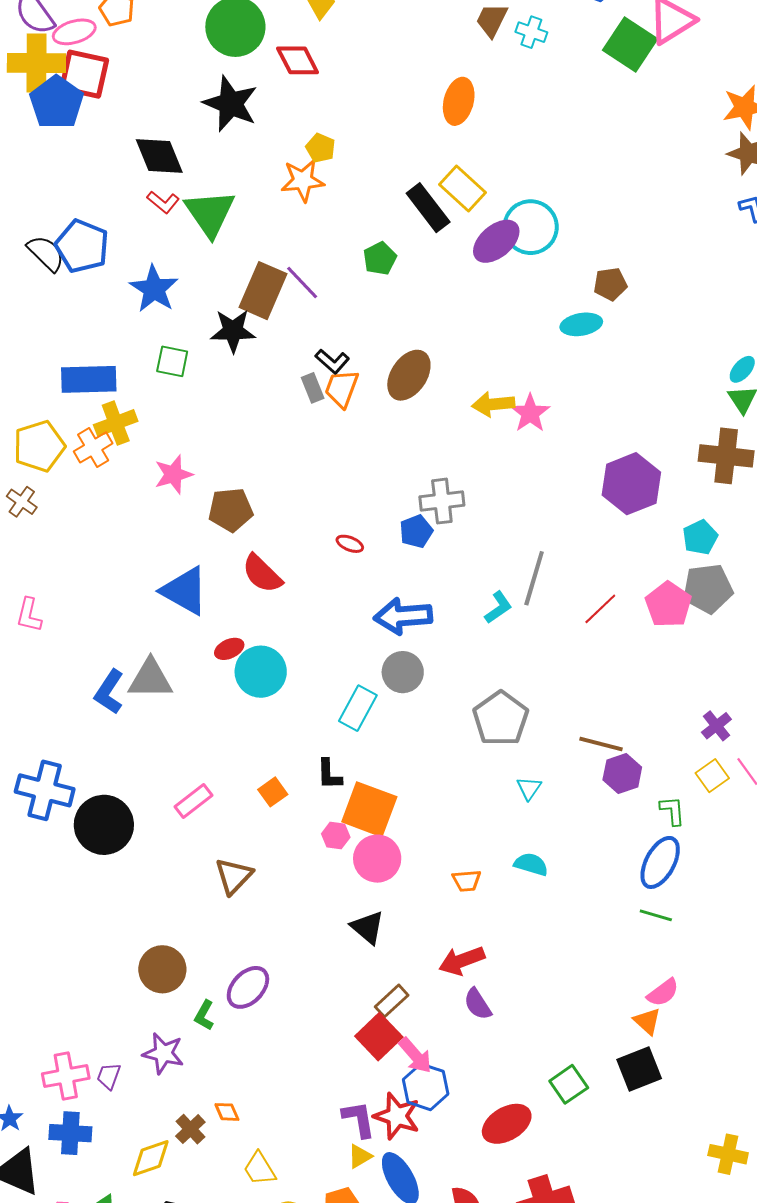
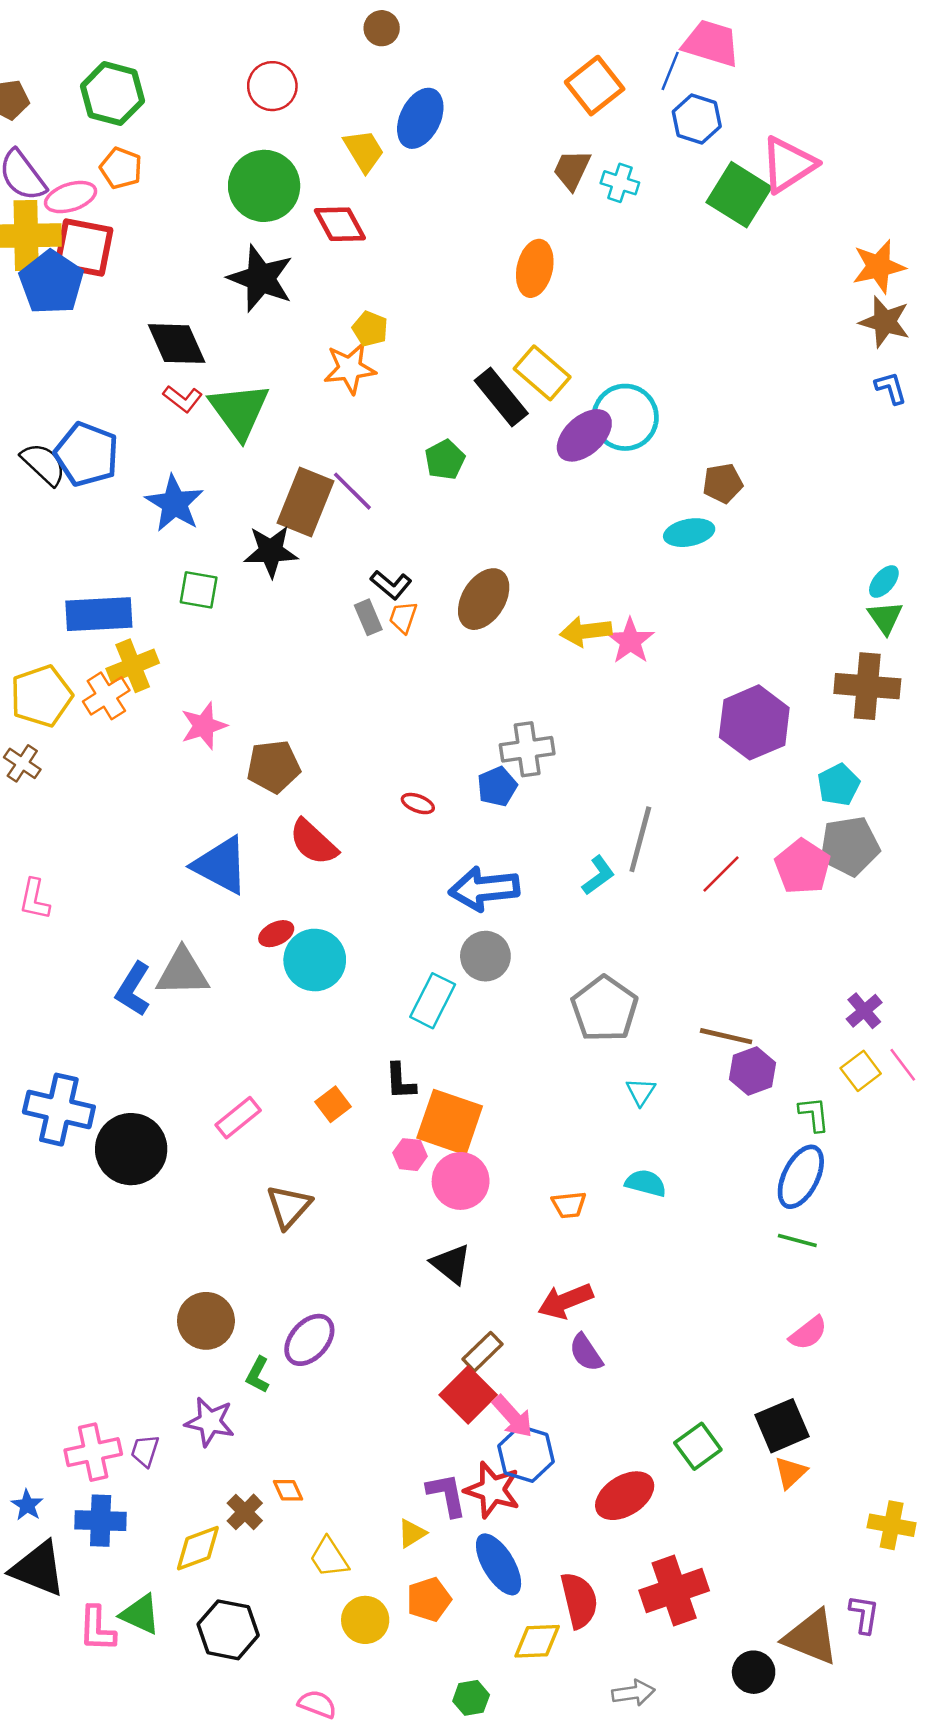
orange trapezoid: (342, 389) -> (403, 617), size x0.7
orange triangle: (647, 1021) -> (790, 1473), moved, turned 36
yellow triangle: (360, 1156) -> (412, 1533), moved

